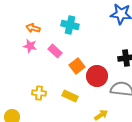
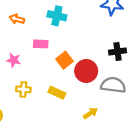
pink star: (30, 46) -> (14, 60), moved
pink rectangle: (55, 51) -> (41, 44), turned -40

